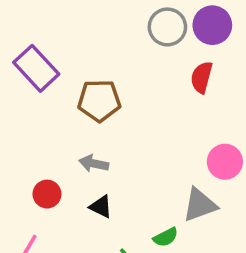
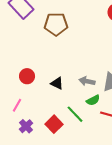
gray arrow: (94, 164) -> (87, 81), moved

